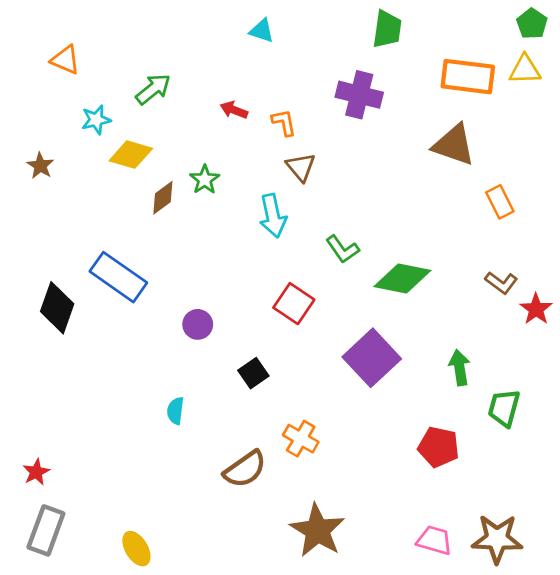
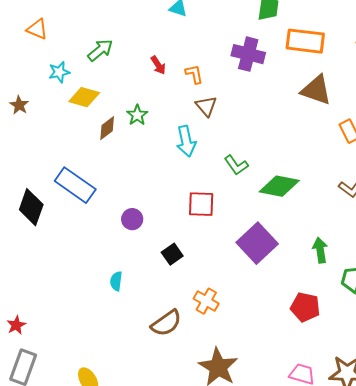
orange rectangle: (468, 77) -> (305, 41), moved
red arrow: (234, 110) -> (158, 65), turned -144
red square: (294, 304) -> (201, 204), turned -32

